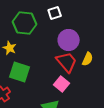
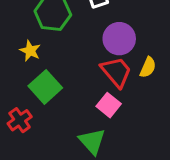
green square: (20, 72) -> (45, 87), turned 30

